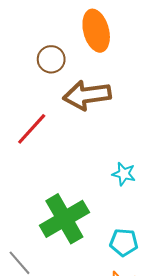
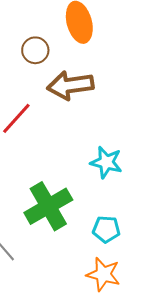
cyan star: (124, 174) -> (106, 162), size x1.4

